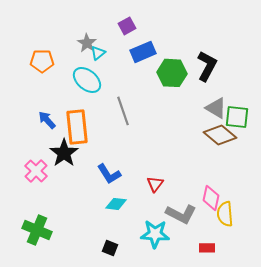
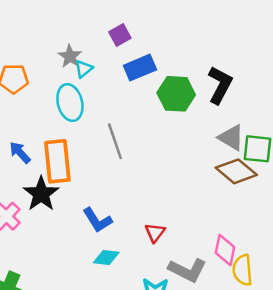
cyan ellipse: (87, 80) -> (70, 103), turned 36

